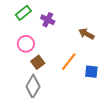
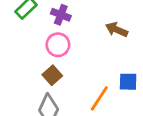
pink circle: (26, 44) -> (58, 45), moved
orange line: (69, 62) -> (99, 98), moved

